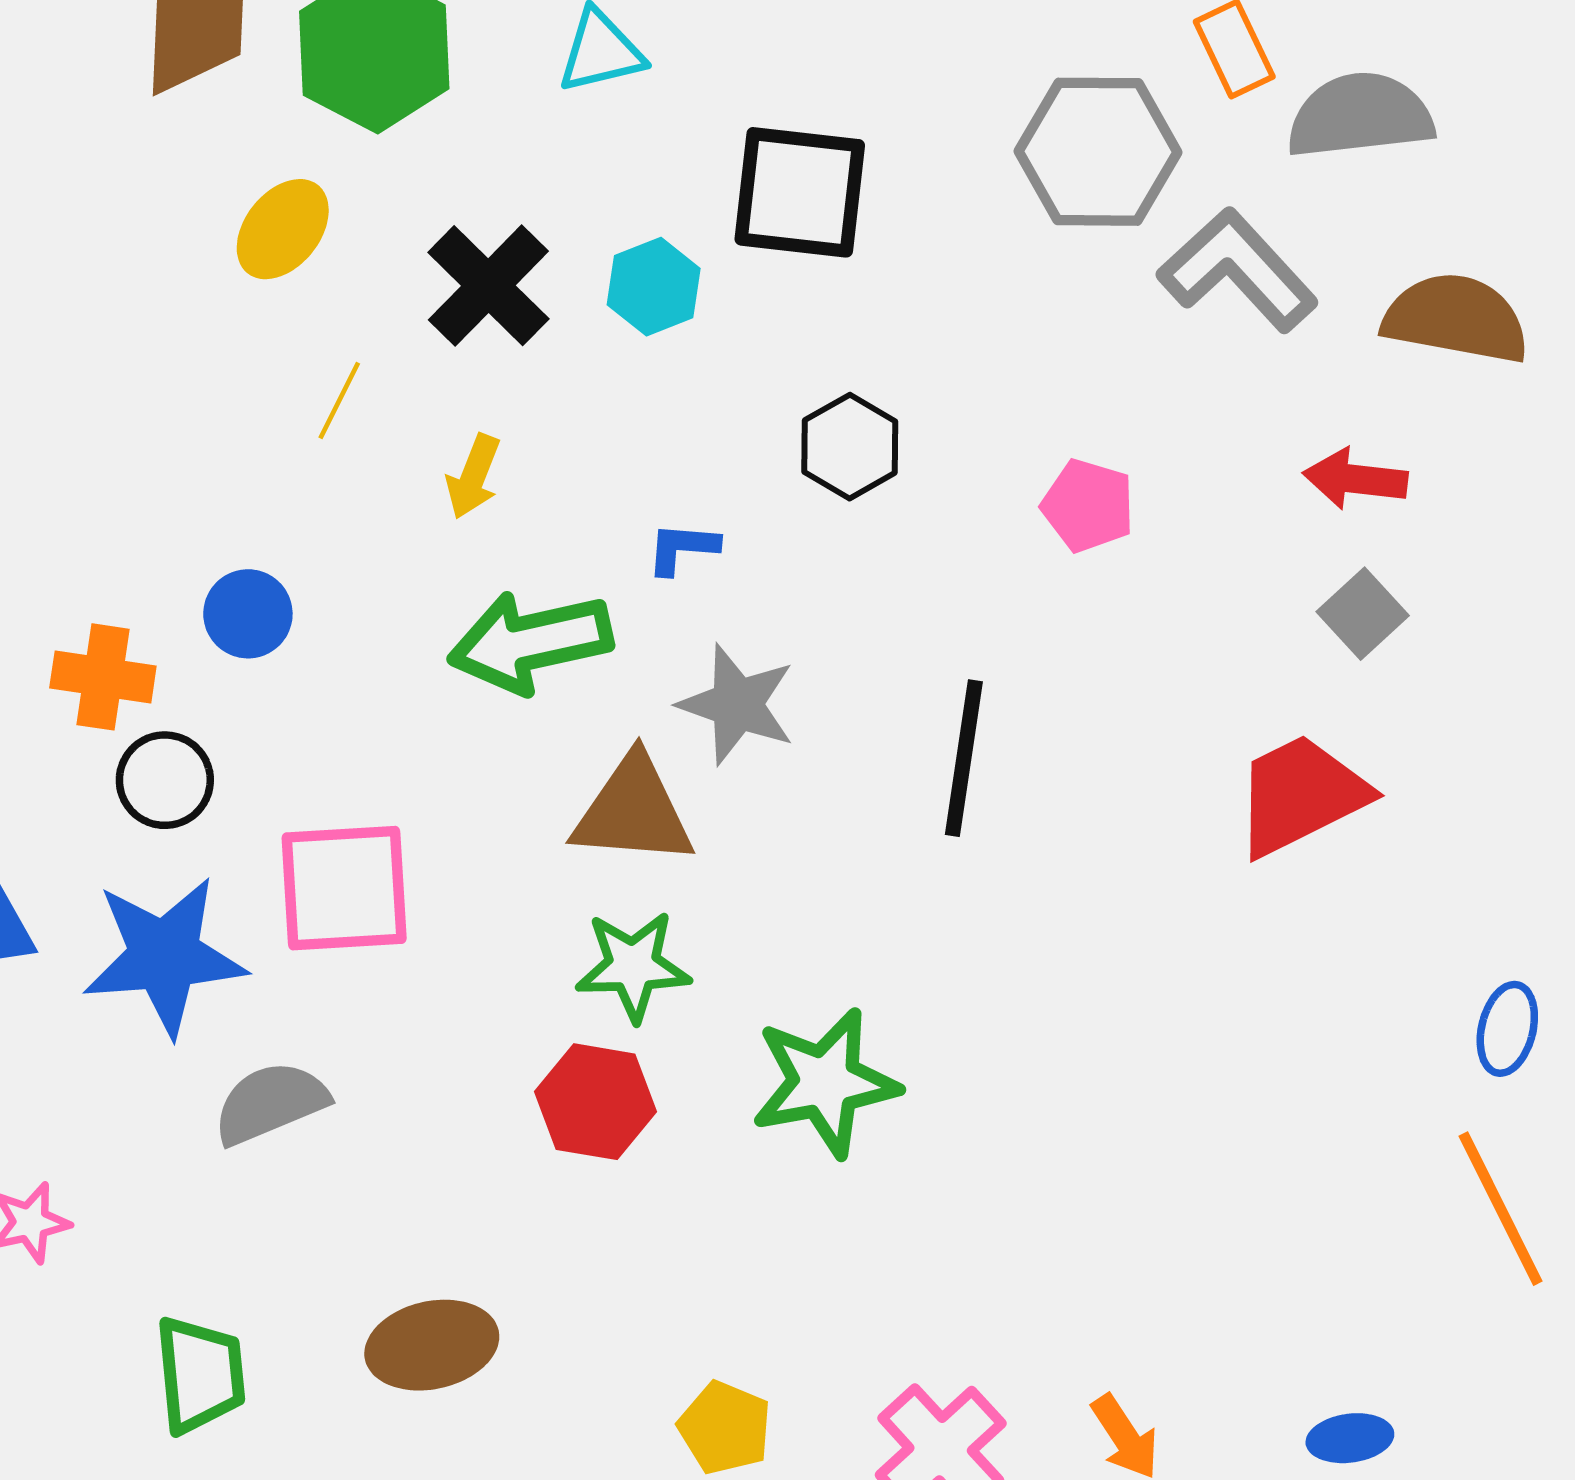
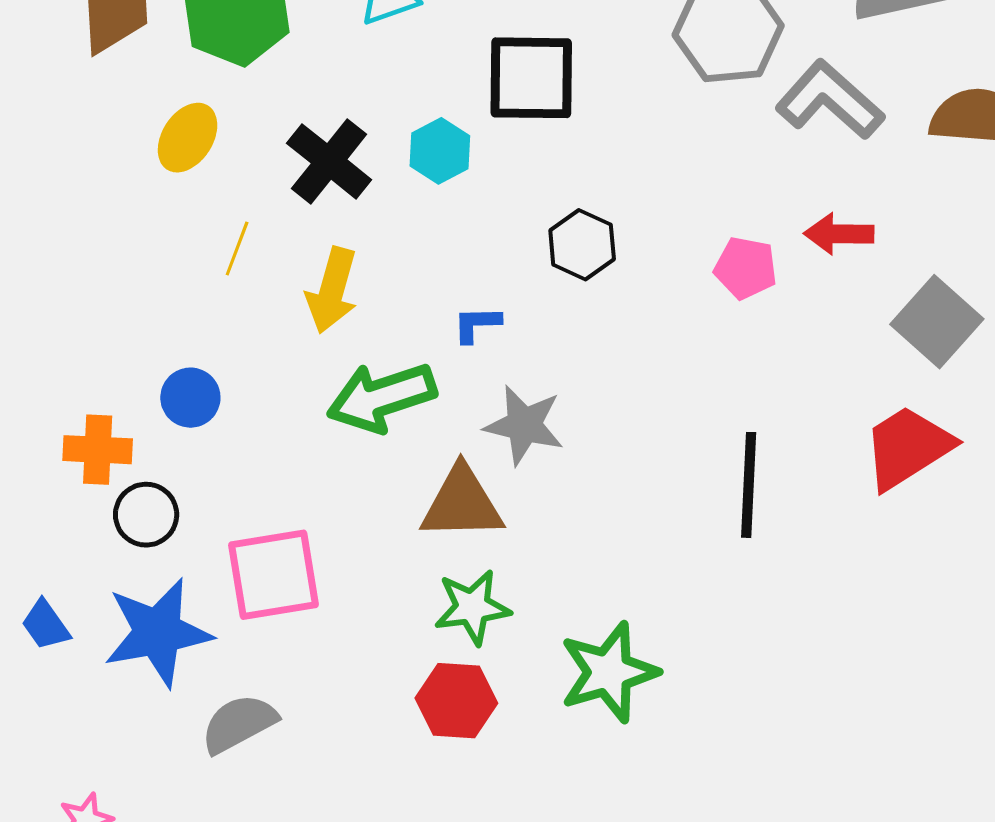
yellow arrow: (473, 477) -> (332, 290), size x1.5
red arrow: (1355, 479) -> (839, 234), moved
gray square: (1363, 614) -> (937, 322), size x1.5
black line: (964, 758) -> (749, 485), moved

